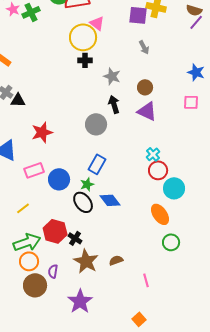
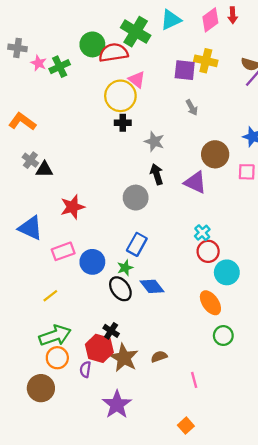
brown circle: (145, 87) -> (215, 154), moved, size x1.5
red hexagon: (55, 231) -> (99, 348), moved
brown circle: (35, 285) -> (41, 388), moved

